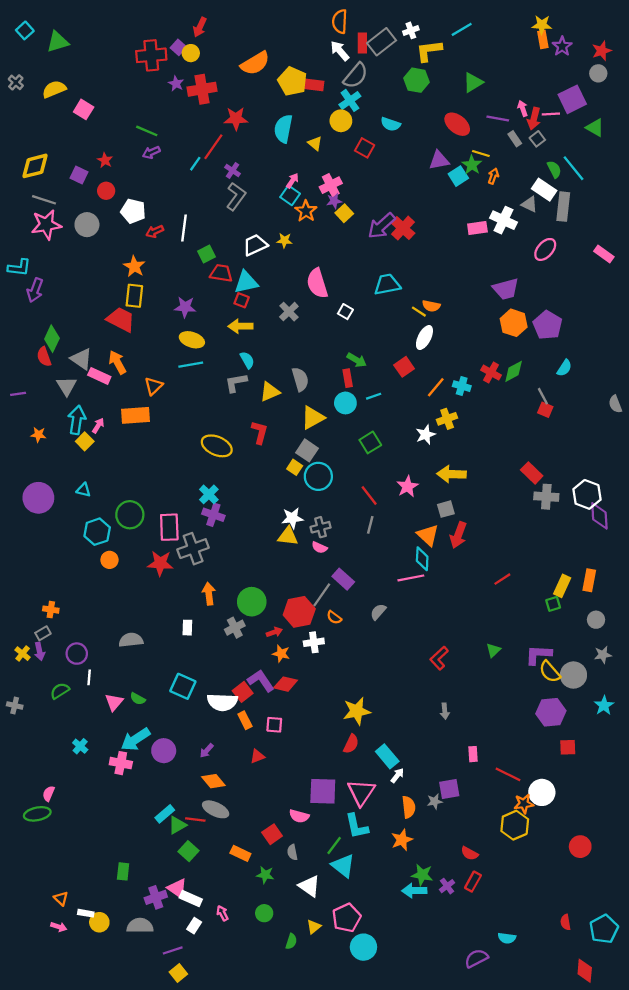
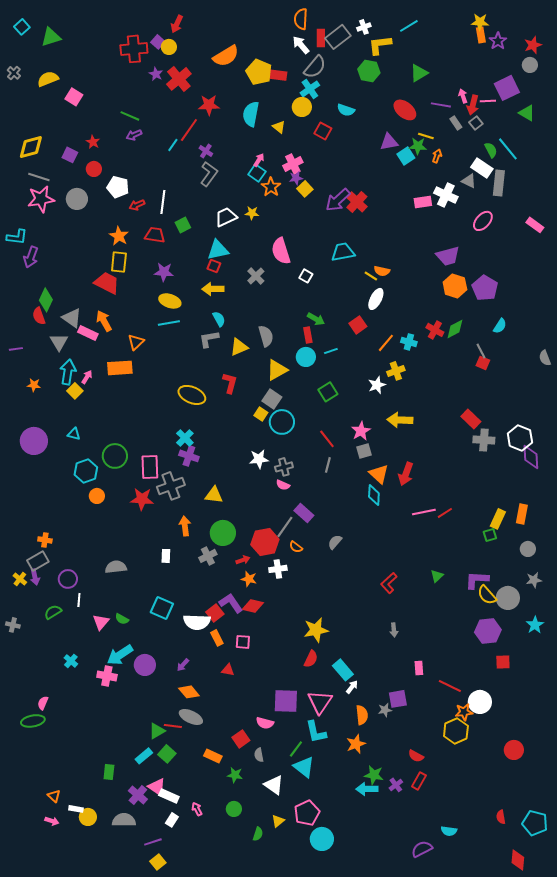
red cross: (202, 89) -> (179, 79), turned -30
green star: (472, 165) -> (418, 146), turned -30
red trapezoid: (221, 273) -> (155, 235), moved
gray square: (446, 509) -> (364, 451), moved
yellow triangle: (288, 536) -> (214, 495), moved
pink line: (411, 578) -> (424, 512), moved
gray rectangle: (43, 633) -> (38, 561), size x1.5
red triangle: (257, 756) -> (228, 670), turned 32
cyan rectangle: (165, 814) -> (144, 756), moved
purple cross: (156, 897) -> (138, 795), turned -30
cyan pentagon: (604, 929) -> (535, 823), turned -30

